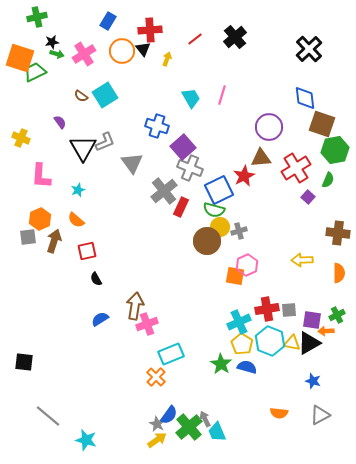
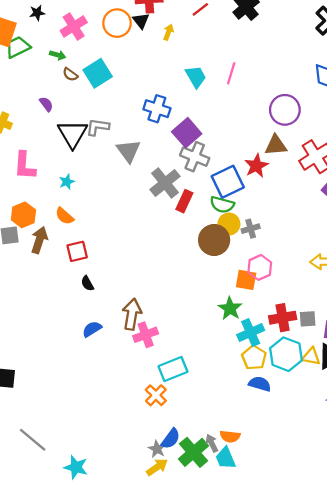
green arrow: (57, 54) -> (58, 55), moved
gray L-shape: (105, 142) -> (98, 127), turned -150
green star: (221, 364) -> (230, 309), moved
orange semicircle: (279, 413) -> (230, 436), moved

